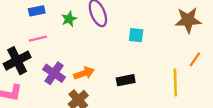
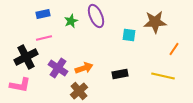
brown star: (188, 20) -> (155, 22), moved
orange line: (195, 59) -> (174, 49), moved
yellow line: (175, 82) -> (163, 76), turned -75

